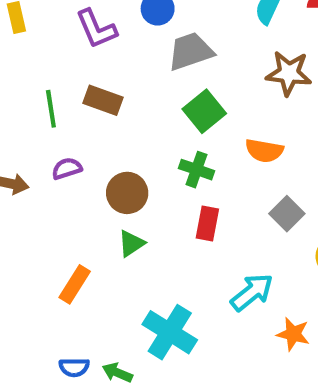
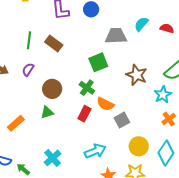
gray trapezoid: (190, 51) -> (116, 36), moved
brown star: (289, 73) -> (137, 75), moved
orange semicircle: (264, 151) -> (105, 104), moved
purple semicircle: (67, 168) -> (28, 70), turned -56
cyan cross: (170, 332) -> (53, 158), size x0.7

